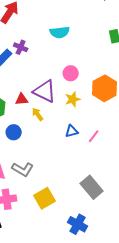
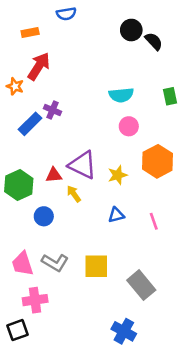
cyan semicircle: (60, 32) -> (121, 95), moved
pink circle: (71, 73) -> (129, 126), moved
pink line: (94, 136) -> (154, 221), moved, turned -56
yellow square: (45, 198) -> (96, 266), moved, turned 30

